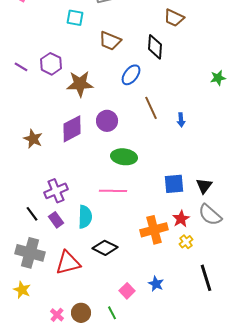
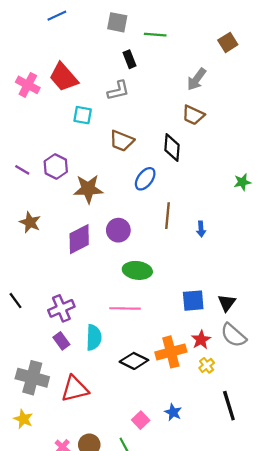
brown line: (151, 108) -> (167, 216), turned 30
brown star: (33, 139) -> (30, 222), moved
black line: (32, 214) -> (16, 301), moved
black diamond: (105, 248) -> (134, 361), moved

